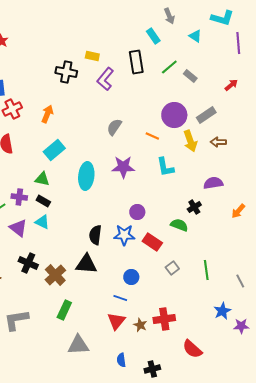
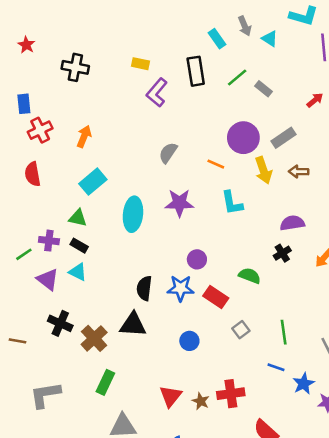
gray arrow: (169, 16) -> (245, 26), moved
black cross: (66, 72) -> (75, 67), moved
black cross: (194, 207) -> (282, 253), moved
blue line: (120, 298) -> (276, 367), moved

